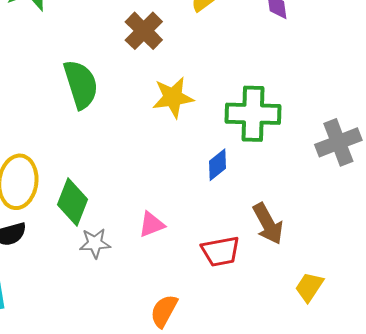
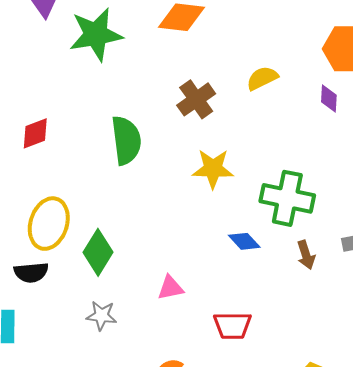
blue diamond: (217, 165) -> (244, 241), turned 76
brown arrow: (268, 224) -> (306, 255), moved, size x0.7
gray star: (95, 243) -> (101, 316), moved

